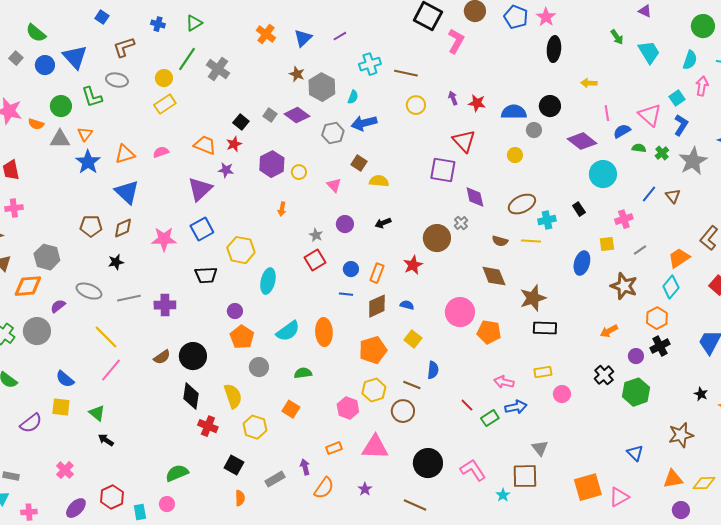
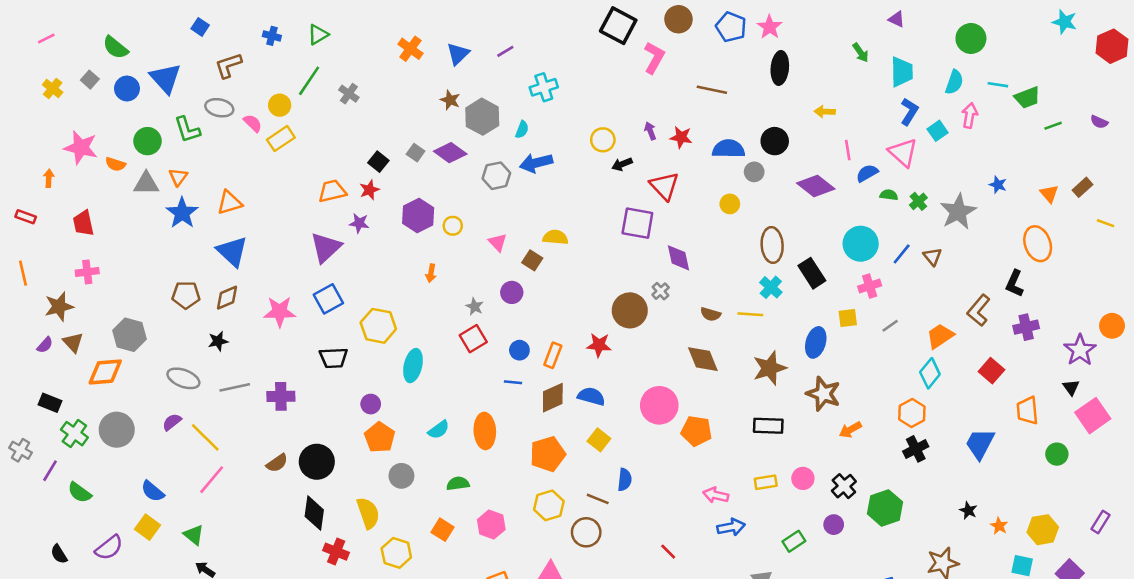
cyan trapezoid: (649, 52) -> (902, 72), turned 30
gray cross: (218, 69) -> (349, 94), size x0.7
brown line: (406, 73) -> (712, 90), moved
blue L-shape: (681, 125) -> (909, 112), moved
orange trapezoid: (205, 145) -> (332, 191), turned -35
pink semicircle: (161, 152) -> (253, 123), moved, turned 63
brown square: (359, 163) -> (532, 260), moved
cyan circle: (603, 174) -> (861, 244), moved
brown ellipse: (522, 204) -> (772, 245), moved, turned -68
black rectangle: (579, 209) -> (812, 273), size x1.6
cyan cross: (547, 220) -> (771, 287), turned -36
black arrow: (383, 223) -> (622, 164), moved
red star: (413, 265) -> (599, 345), turned 30
brown star: (624, 286) -> (823, 394), moved
brown star: (533, 298) -> (770, 368), moved
blue semicircle: (407, 305) -> (591, 396), size x1.5
purple semicircle: (58, 306) -> (172, 422), moved
cyan semicircle: (288, 331) -> (439, 430), size x0.7
purple circle: (636, 356) -> (834, 525), moved
pink circle: (562, 394) -> (803, 478), moved
red line: (467, 405) -> (668, 552), moved
yellow square: (61, 407) -> (148, 527), turned 30
pink hexagon: (348, 408) -> (491, 525), moved
green rectangle: (490, 418) -> (794, 541), moved

